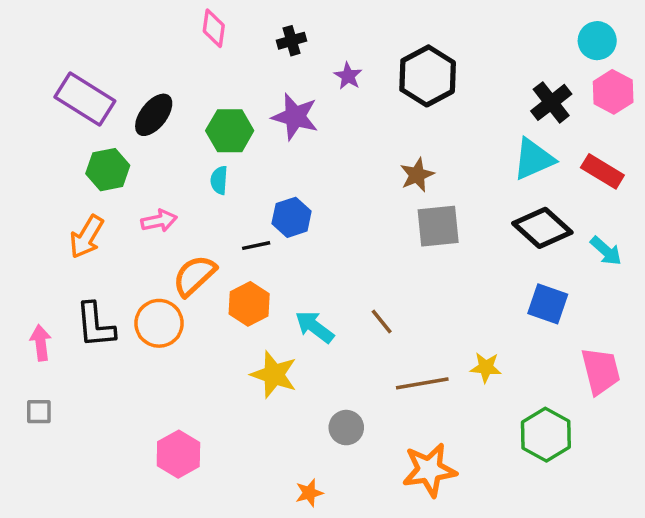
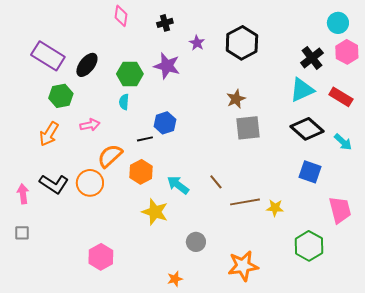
black L-shape: (95, 325) -> (54, 184), turned -52
brown line: (422, 383) -> (245, 202), moved

